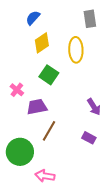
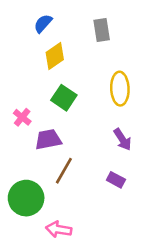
gray rectangle: (90, 19) -> (102, 30), moved
yellow ellipse: (76, 50) -> (120, 89), moved

